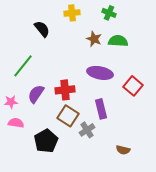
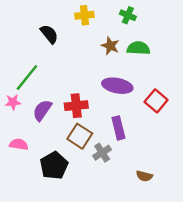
pink star: (11, 102) -> (13, 102), moved

